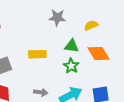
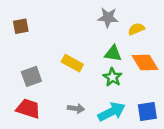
gray star: (57, 18) -> (108, 18), moved
yellow rectangle: (37, 54) -> (72, 63), turned 30

